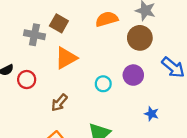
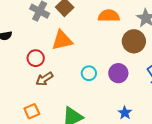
red circle: (27, 80) -> (36, 58), moved

